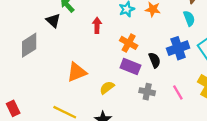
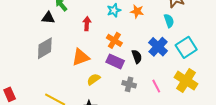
black triangle: (53, 21) -> (48, 18), turned -40
gray diamond: (29, 45) -> (45, 48), moved
blue cross: (178, 48) -> (158, 47), turned -30
orange triangle: (77, 72) -> (81, 57), moved

